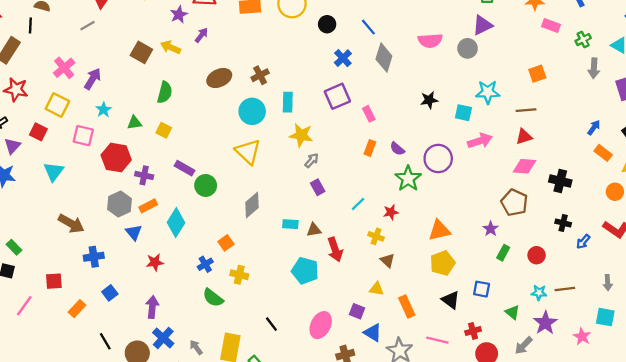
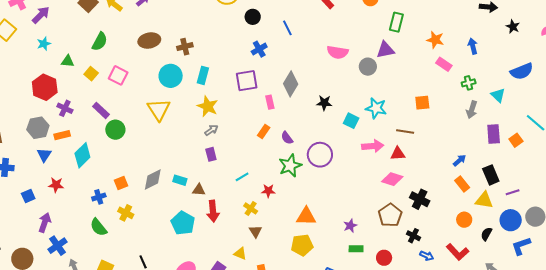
gray diamond: (384, 58) -> (291, 84), moved
pink square: (83, 136) -> (118, 75), moved
pink arrow: (480, 141) -> (373, 146), moved
brown pentagon: (514, 203) -> (390, 215), moved
gray diamond: (252, 205) -> (153, 179), moved
blue arrow: (583, 242) -> (427, 256), turned -120
green rectangle: (503, 253) -> (356, 249), turned 48
blue square: (110, 293) -> (28, 196), moved
blue cross: (163, 338) -> (57, 246), moved

